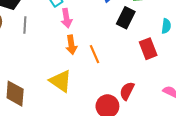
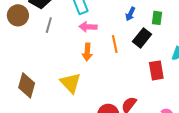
pink arrow: (66, 18) -> (88, 27), turned 90
orange line: (95, 54) -> (115, 44), moved

